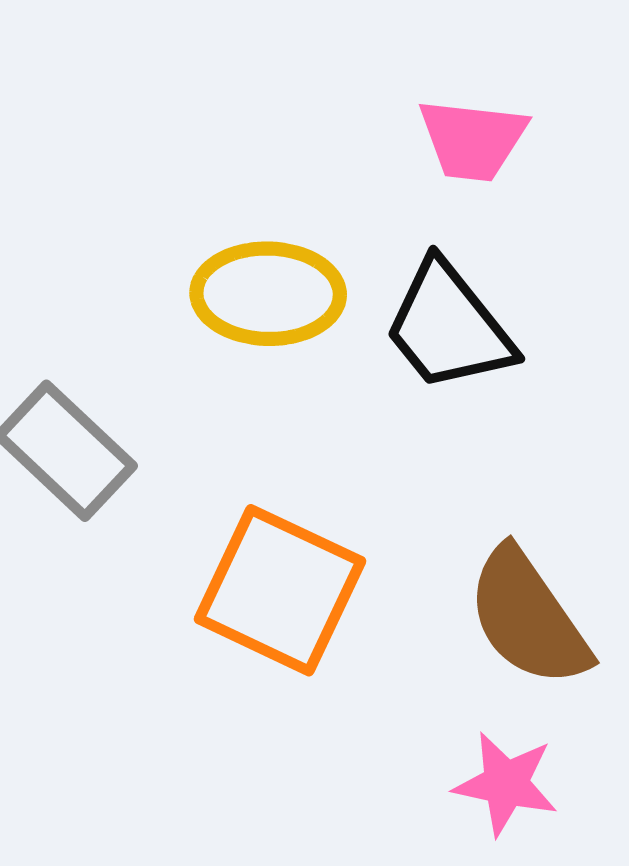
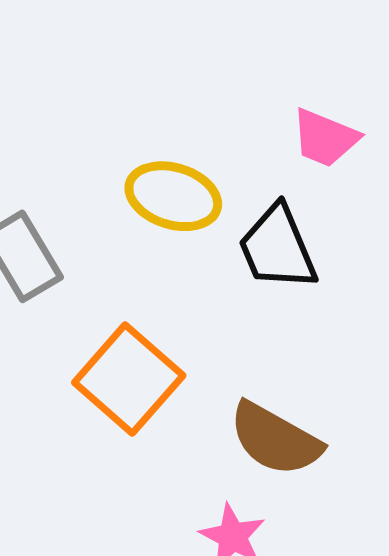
brown semicircle: (528, 618) -> (275, 439), turned -42

